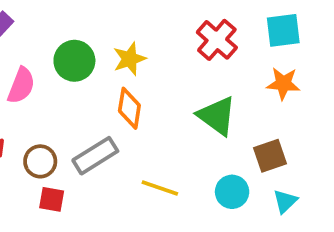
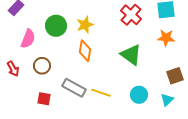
gray rectangle: (95, 156) -> (74, 88), moved, turned 60
brown square: (270, 156) -> (175, 76), moved
brown circle: (40, 161) -> (42, 66), moved

